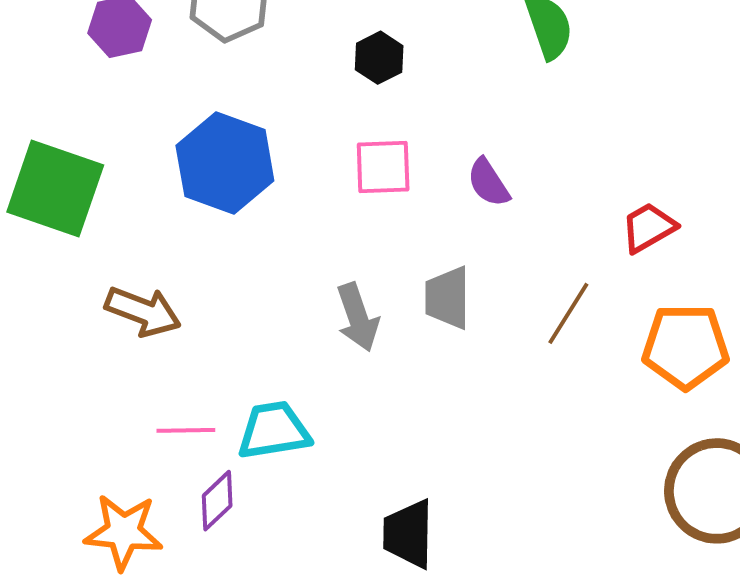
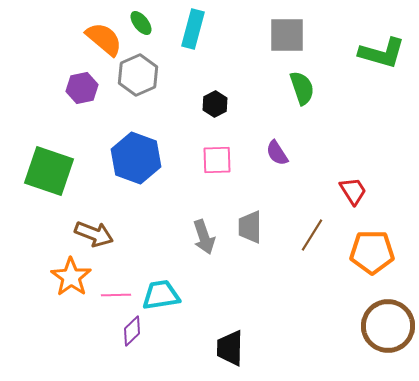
purple semicircle: (488, 183) -> (277, 153), moved
red trapezoid: (648, 227) -> (353, 191), turned 88
orange star: (123, 532) -> (71, 277), moved, turned 30

